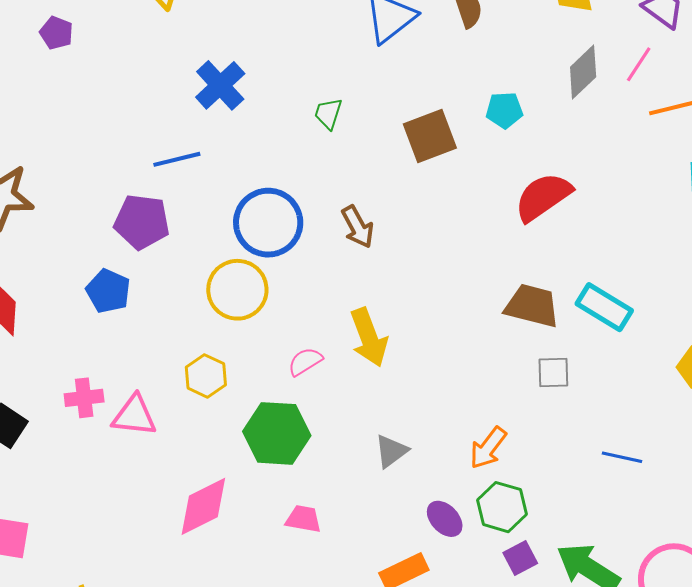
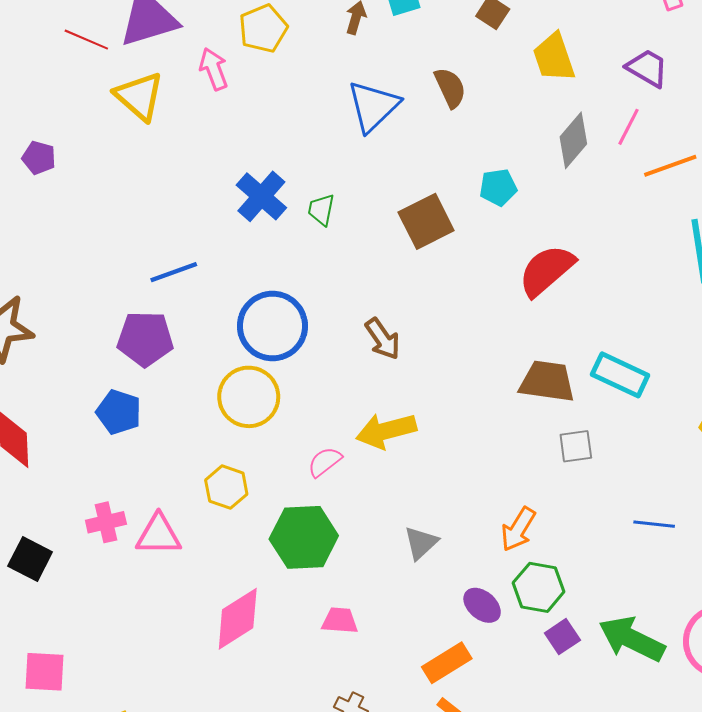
blue cross: (220, 85) -> (261, 196), moved
brown arrow: (358, 227) -> (383, 339), moved
yellow arrow: (369, 337) -> (386, 431), turned 102

